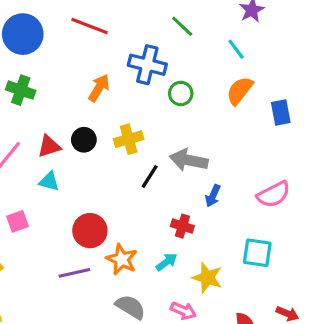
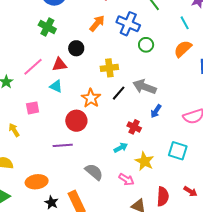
orange arrow: (99, 88) -> (97, 23), moved
black circle: (84, 140) -> (76, 48), moved
orange star: (122, 259) -> (91, 98), moved

